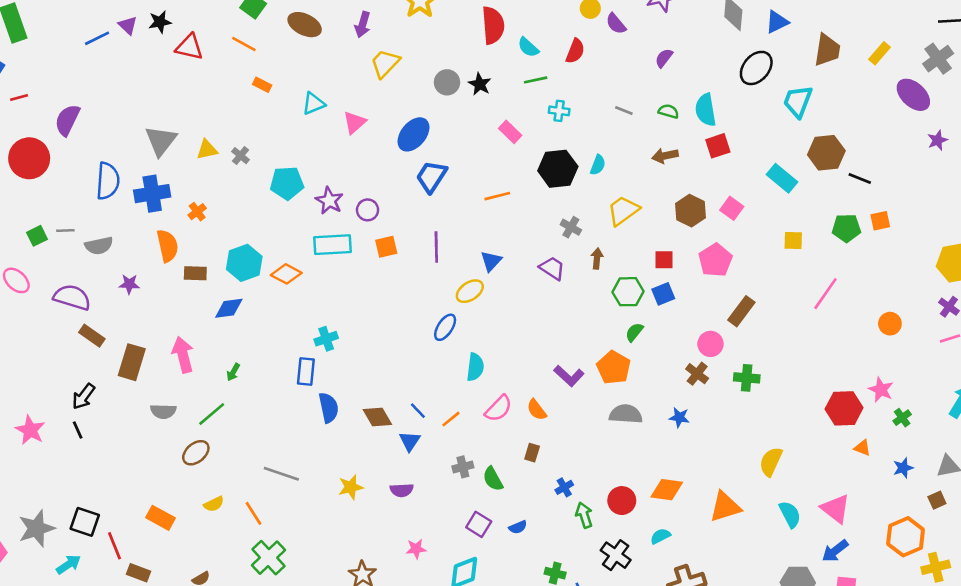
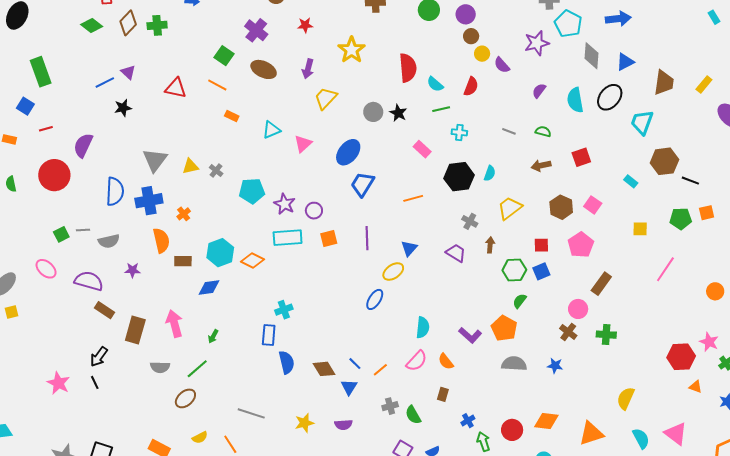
black star: (160, 22) -> (123, 108), moved
cyan semicircle: (706, 110) -> (575, 100), moved
cyan rectangle: (782, 178) -> (631, 181), size x0.6
cyan semicircle: (475, 367) -> (423, 327), moved

